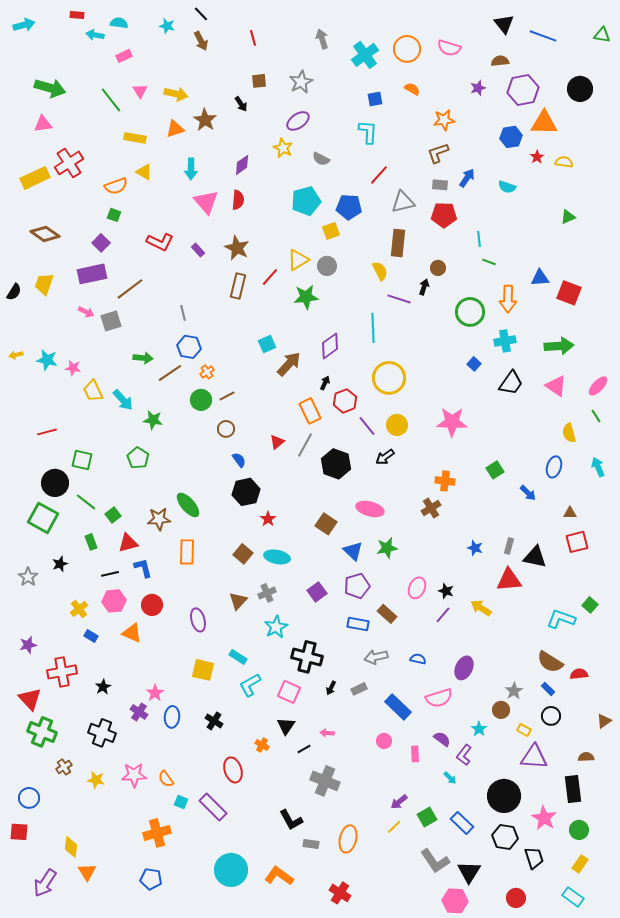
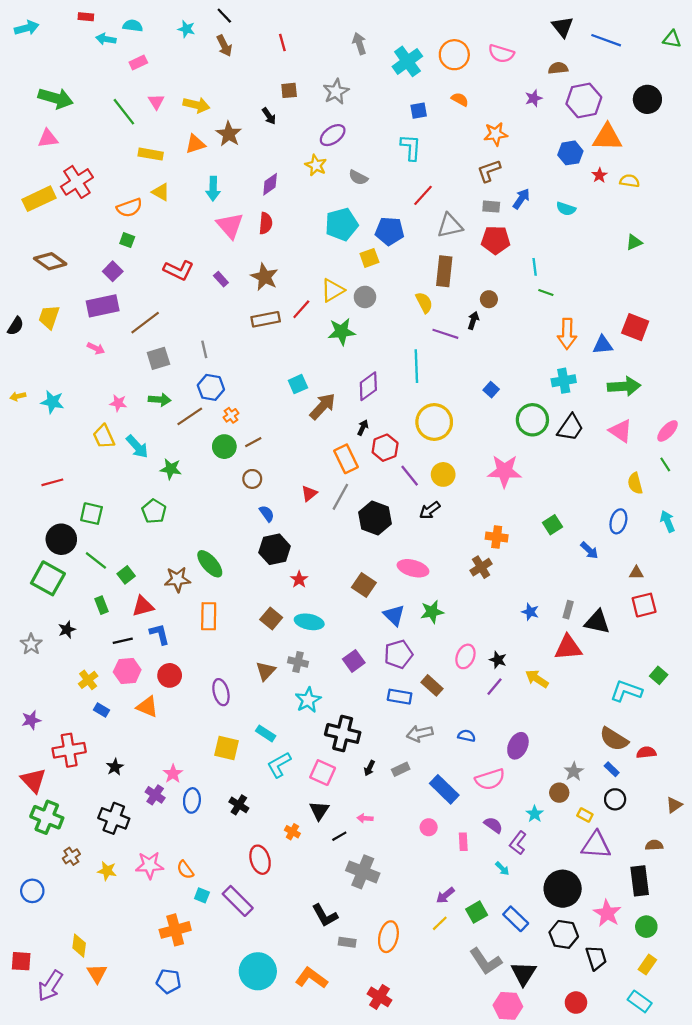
blue triangle: (540, 278) -> (603, 345), moved
brown rectangle: (238, 286) -> (266, 319), turned 65
green circle: (470, 312) -> (532, 420), moved
gray square: (111, 321) -> (158, 358), moved
blue square: (474, 364) -> (491, 390), moved
pink star: (73, 368) -> (118, 403), moved
gray cross: (267, 593) -> (298, 662), turned 36
red square: (19, 832) -> (21, 961), moved

